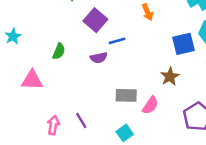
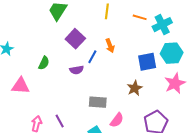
orange arrow: (148, 12) -> (110, 46), moved
blue line: (117, 41) -> (92, 57), turned -48
pink semicircle: (150, 105) -> (117, 120), moved

